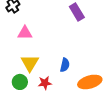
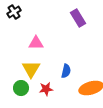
pink triangle: (25, 33) -> (36, 43), moved

